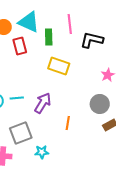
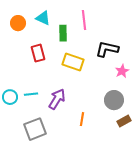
cyan triangle: (29, 22) -> (43, 18), size x0.7
black L-shape: (92, 40) -> (107, 49), moved
red rectangle: (20, 46) -> (38, 53), moved

